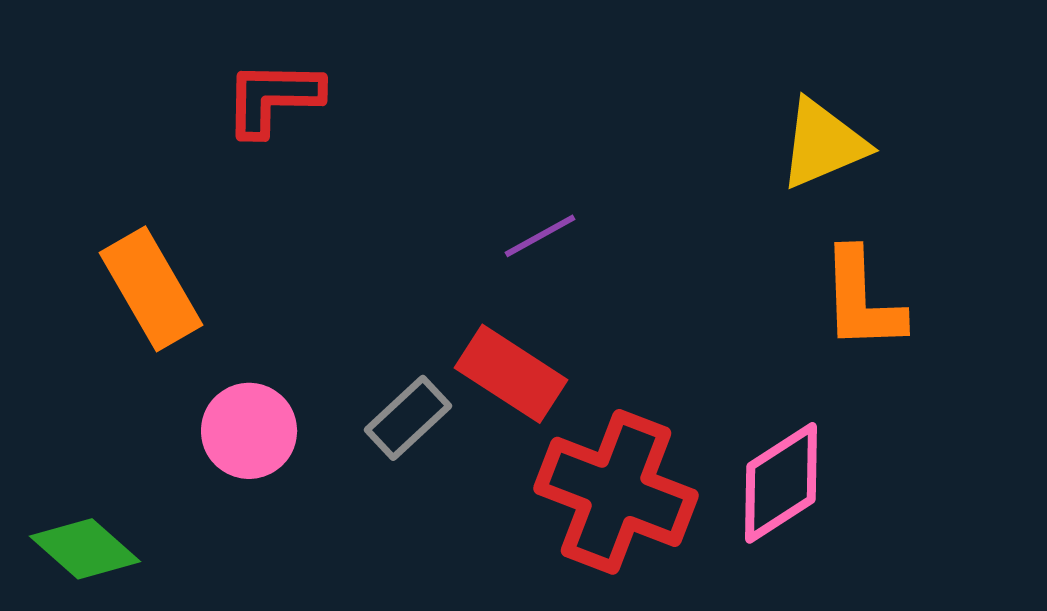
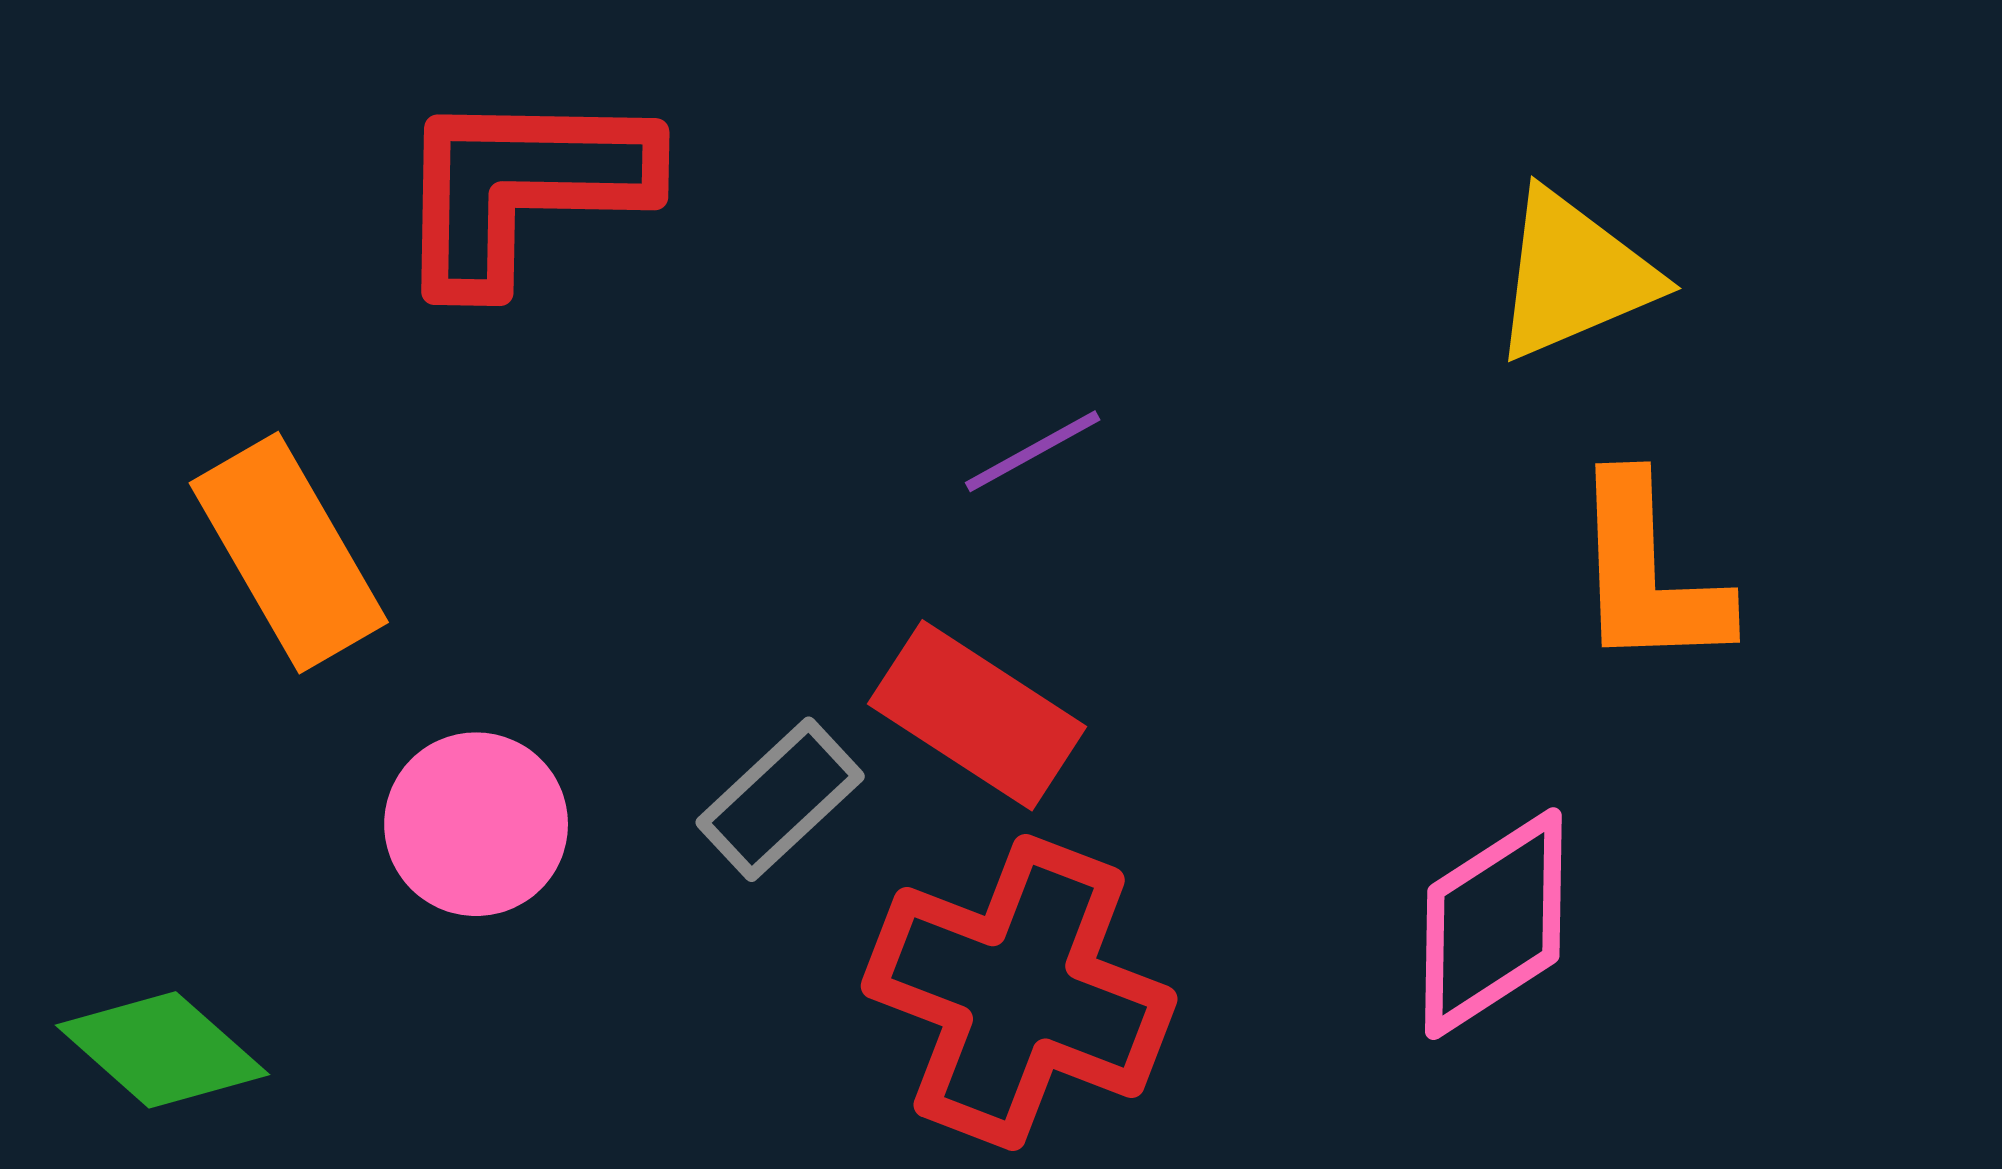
red L-shape: (273, 98) -> (522, 187), size x1.4
red cross: (616, 492) -> (1019, 992), moved

